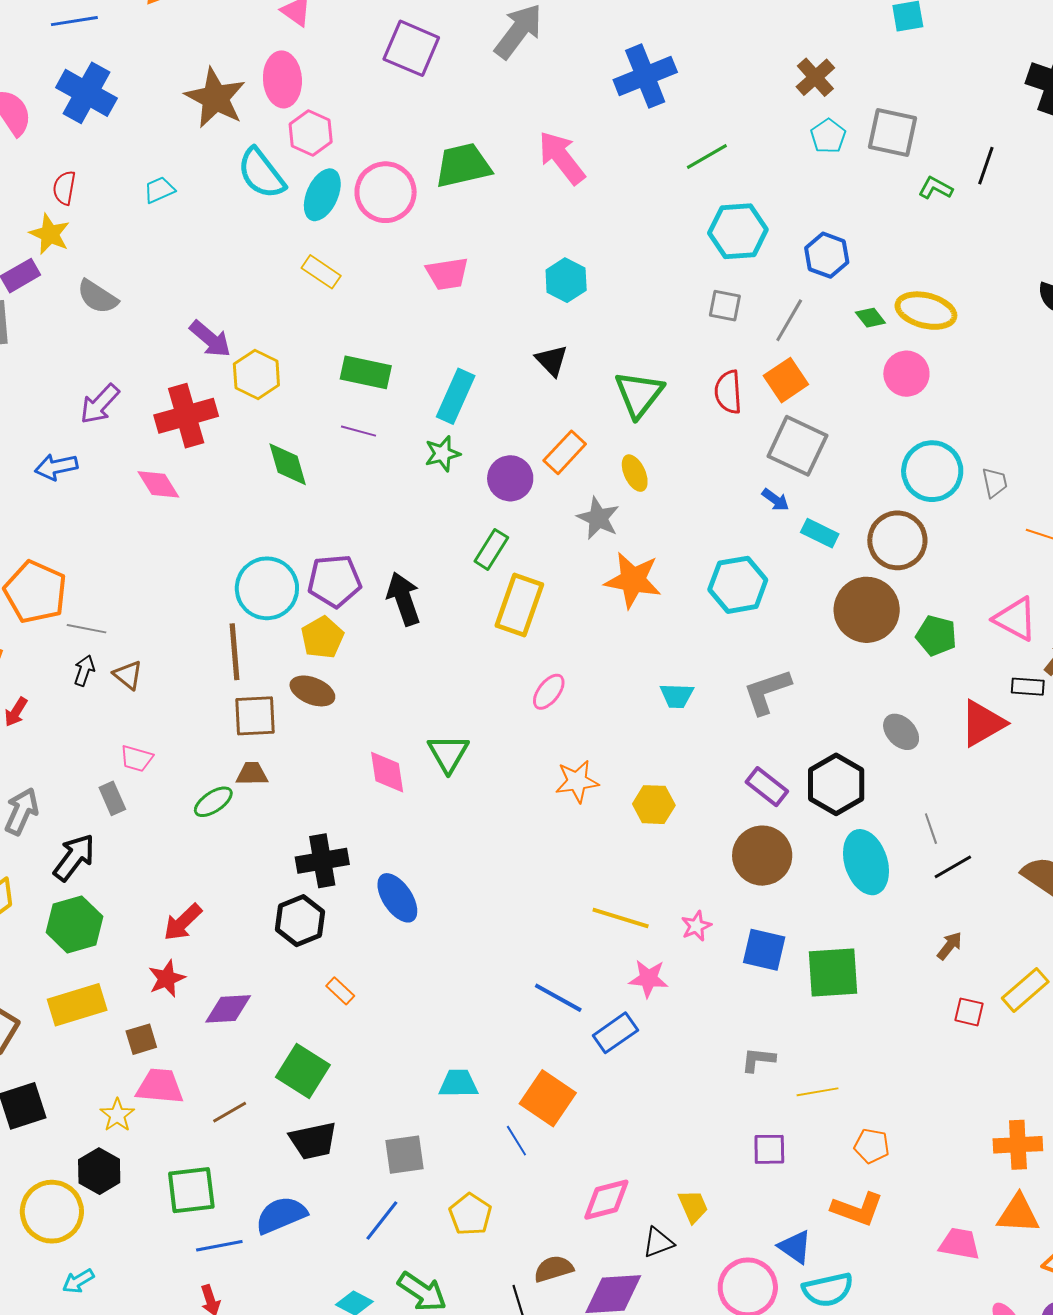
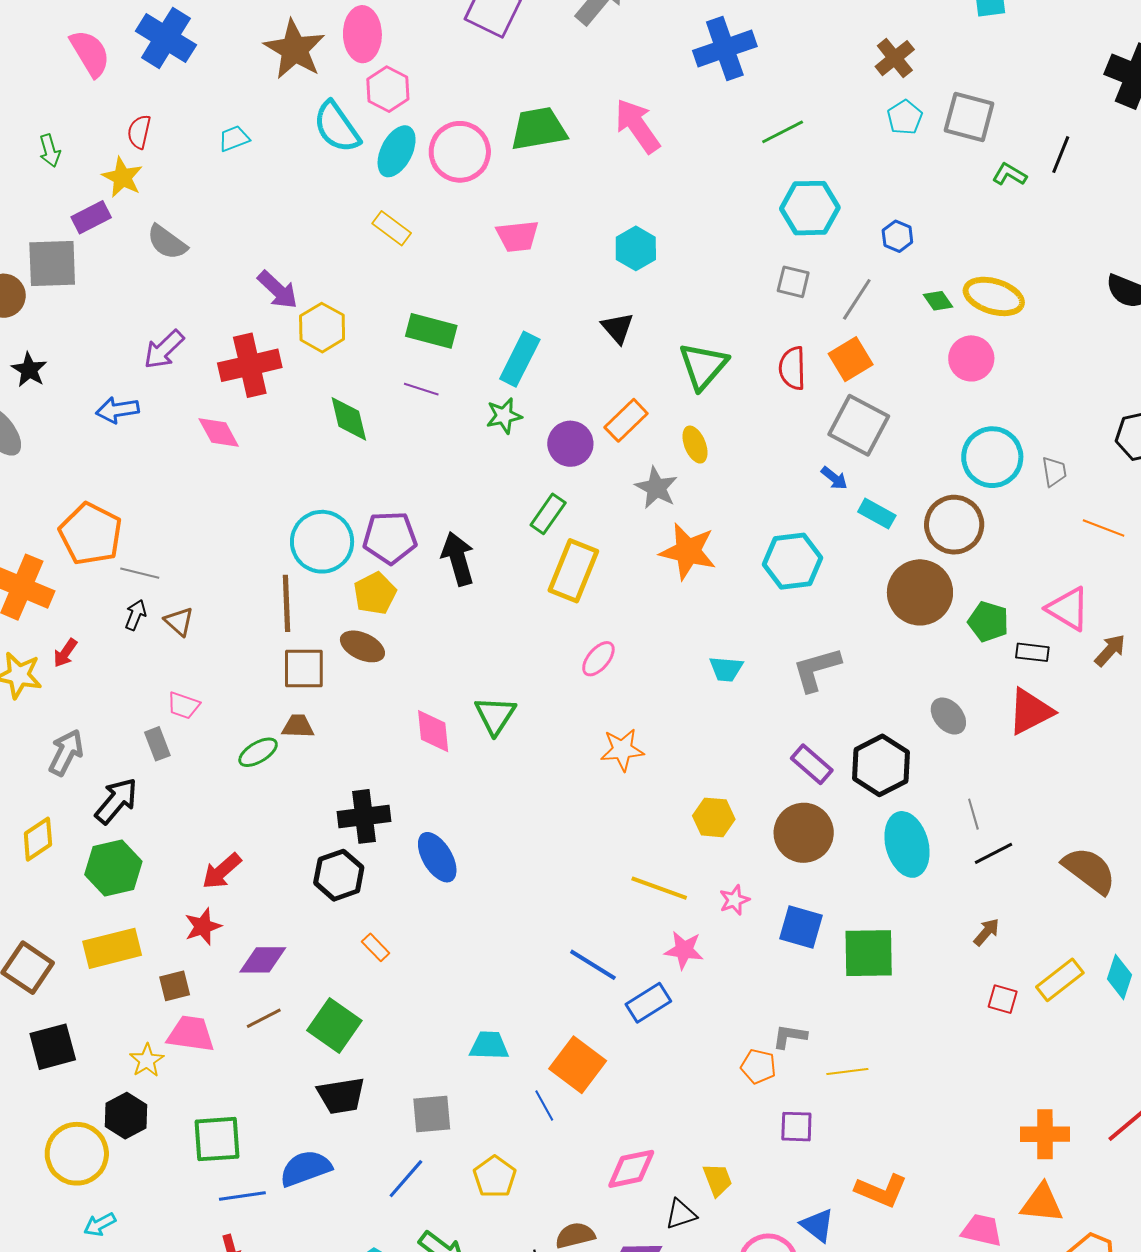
blue hexagon: (827, 255) -> (897, 236), size x0.7
black rectangle: (1028, 687) -> (1032, 652), moved
yellow hexagon: (654, 805) -> (714, 817), moved
brown line: (230, 1112) -> (264, 1018), moved
orange pentagon: (872, 1146) -> (758, 1066), moved

